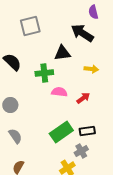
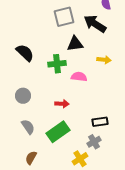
gray square: (30, 26) -> (64, 17), moved
pink semicircle: (59, 92) -> (79, 77), moved
red arrow: (83, 98) -> (62, 104), moved, turned 40
green rectangle: (61, 132) -> (58, 132), moved

